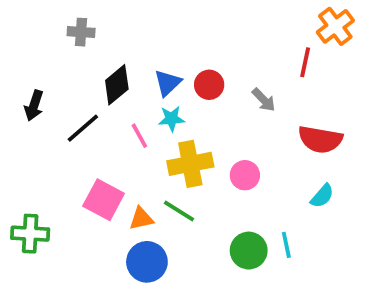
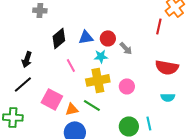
blue triangle: (168, 83) -> (86, 37), turned 35
gray arrow: (264, 100) -> (126, 48), moved
black arrow: (34, 105) -> (27, 59), moved
cyan star: (171, 119) -> (101, 56), moved
black line: (83, 128) -> (23, 84), moved
cyan semicircle: (322, 196) -> (168, 97), turned 48

